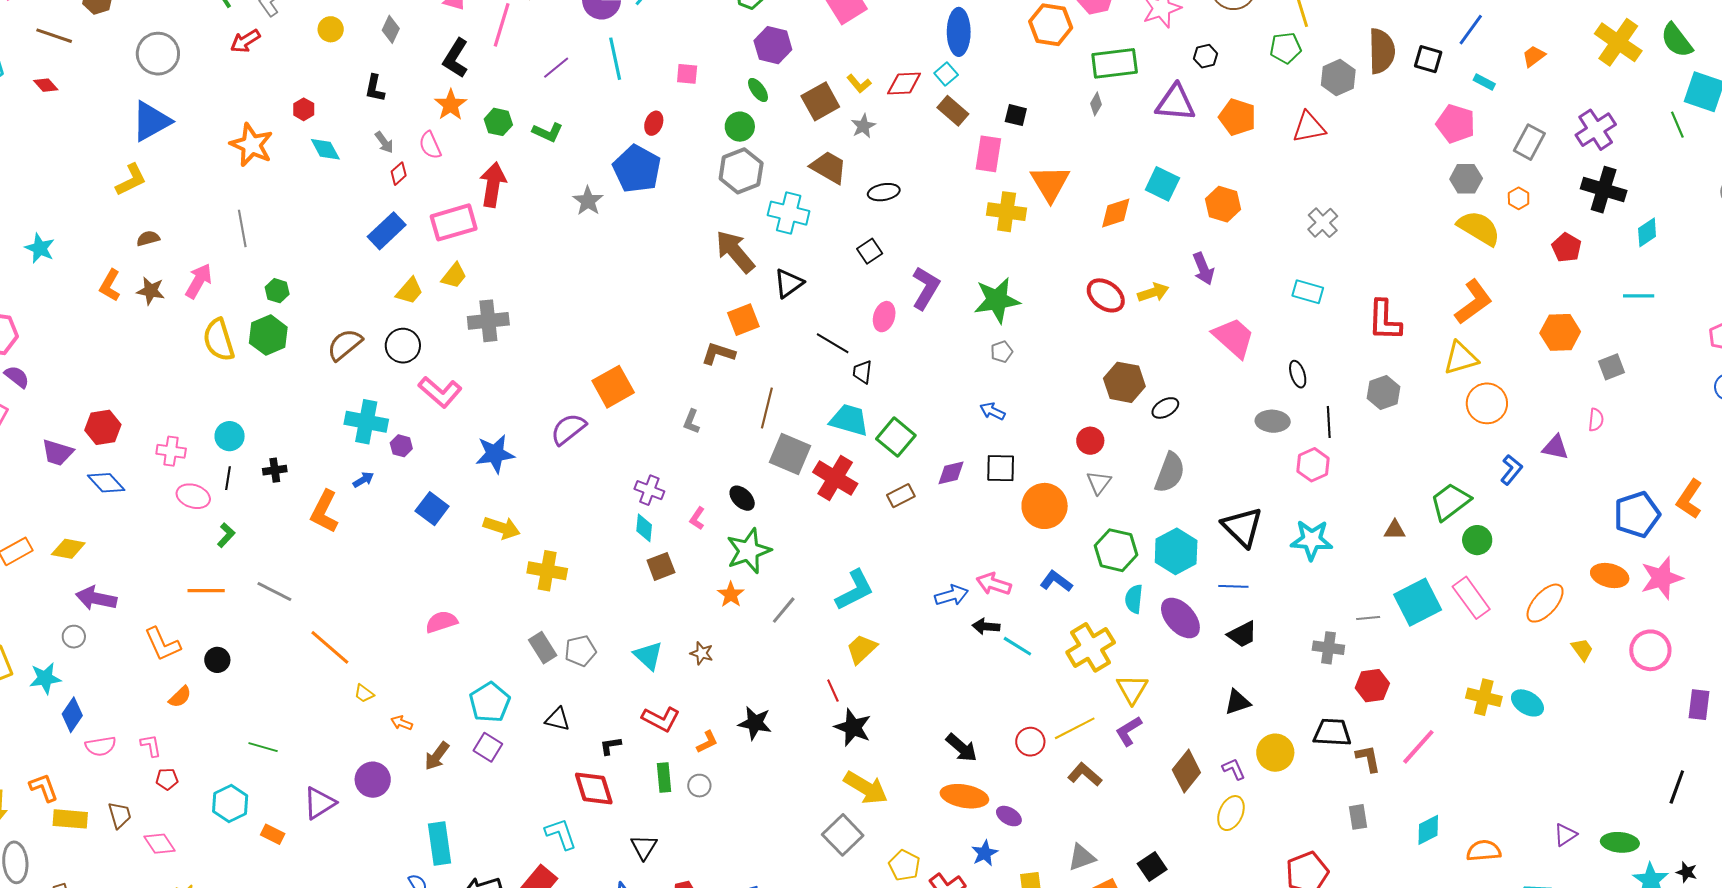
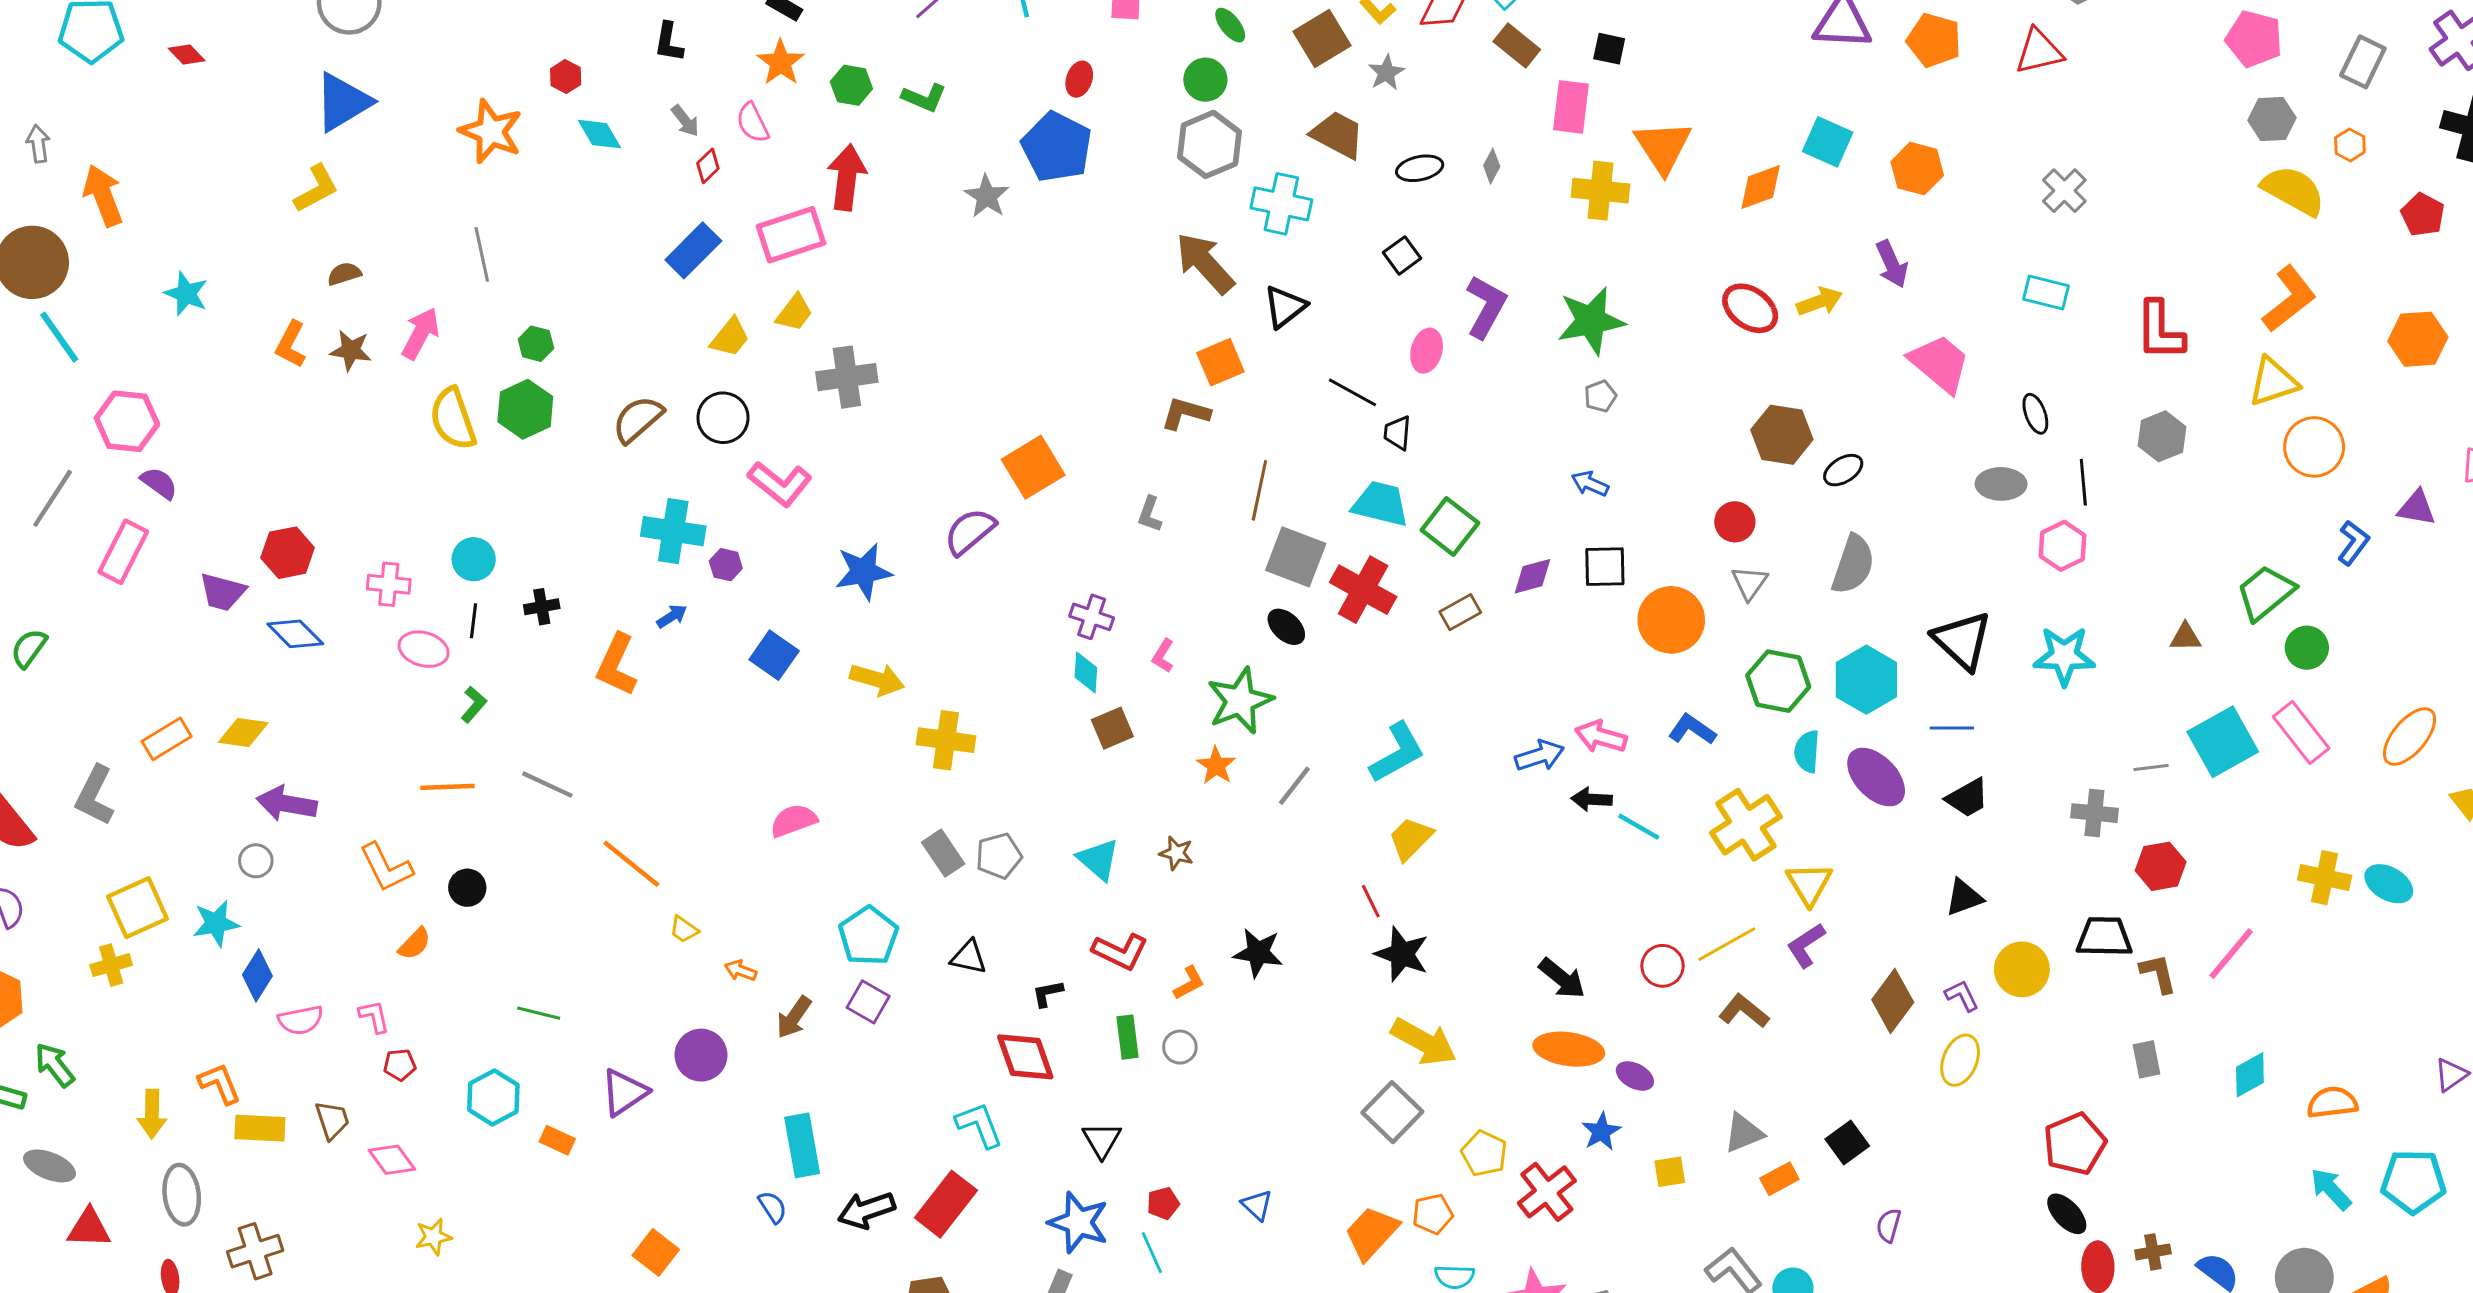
gray diamond: (1096, 104) -> (1492, 166), moved
black ellipse: (742, 498) -> (1286, 627), moved

